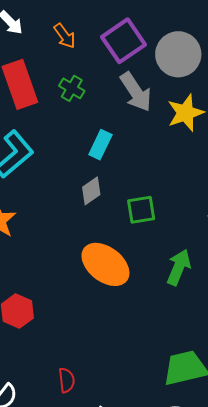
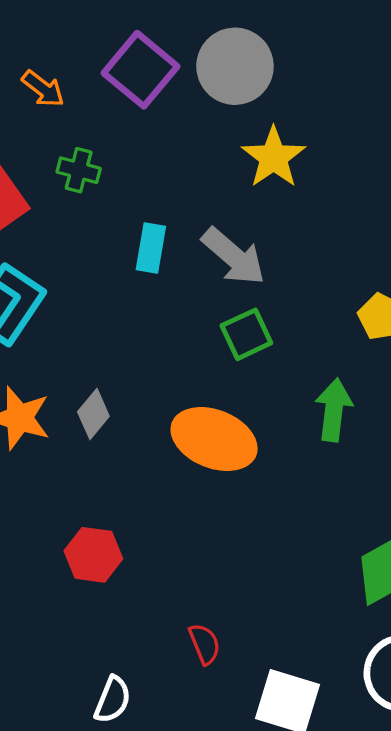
gray arrow: (136, 92) -> (234, 256), moved
gray diamond: (91, 191) -> (93, 414), moved

